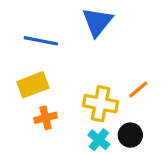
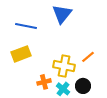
orange cross: (46, 118) -> (44, 82), moved

